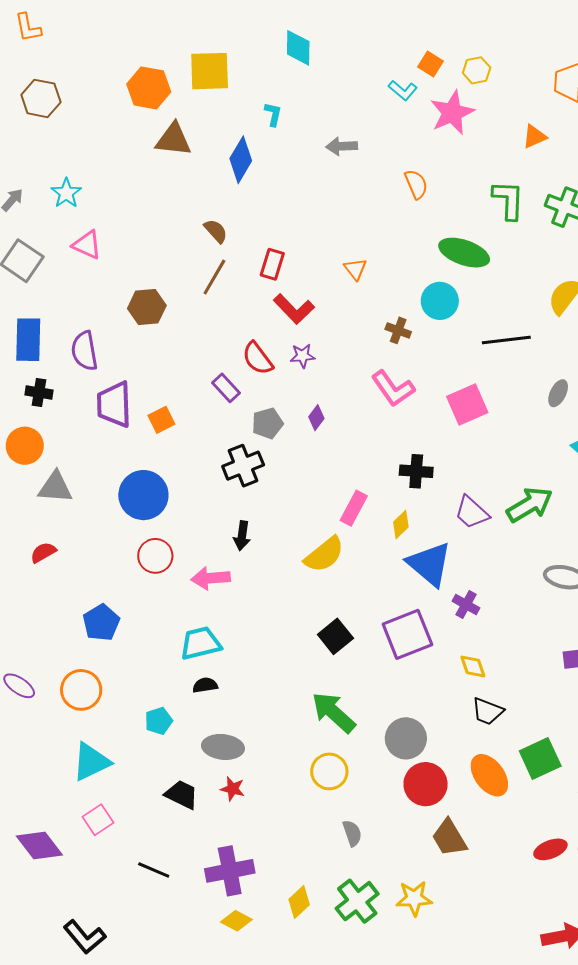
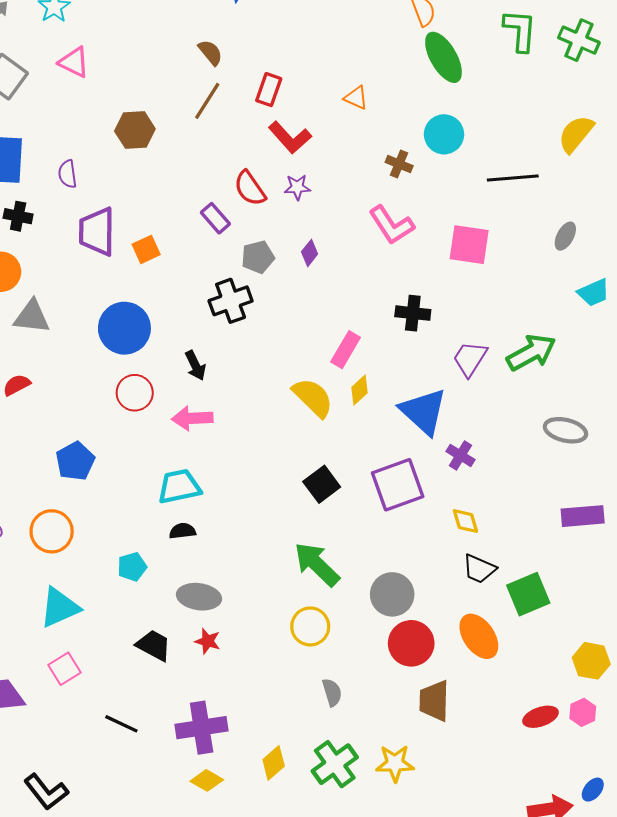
green ellipse: (464, 253) -> (443, 57), moved, turned 39
orange triangle: (355, 269) -> (356, 98), turned -30
purple semicircle: (84, 351) -> (68, 174), size x0.7
pink square: (467, 405) -> (469, 245), turned 30
purple trapezoid: (472, 512) -> (470, 359), turned 78
yellow diamond: (401, 524) -> (359, 390), moved
black arrow: (242, 536) -> (195, 366), moved, turned -36
yellow semicircle: (324, 555) -> (313, 398), turned -99
green square: (540, 759) -> (528, 594), moved
brown trapezoid: (449, 838) -> (434, 701), turned 30

